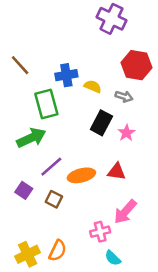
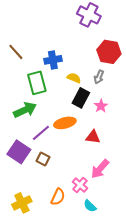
yellow semicircle: (93, 86) -> (74, 78), moved
gray arrow: (124, 96) -> (99, 77), turned 96
orange ellipse: (81, 175) -> (65, 123), moved
purple square: (24, 190) -> (19, 152), size x1.6
pink cross: (100, 232) -> (80, 185), turned -35
orange semicircle: (58, 251) -> (58, 197), moved

